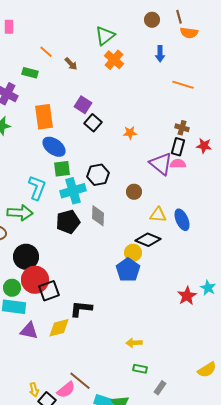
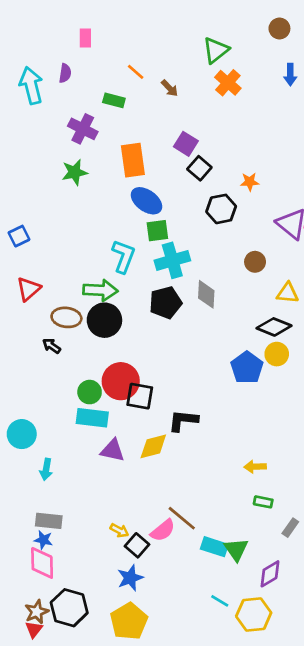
black hexagon: (98, 175) -> (221, 209), moved
yellow circle: (133, 253) -> (277, 354), moved
black circle: (26, 257) -> (104, 320), moved
black square: (49, 291) -> (140, 396), turned 30
yellow arrow: (34, 390) -> (119, 530), turned -48

